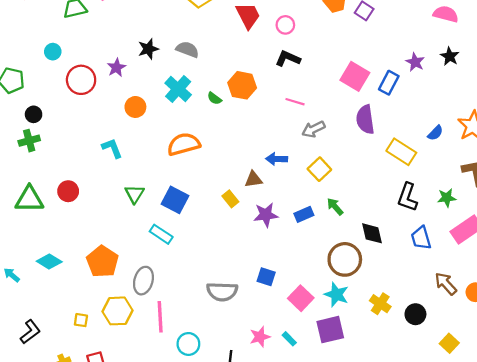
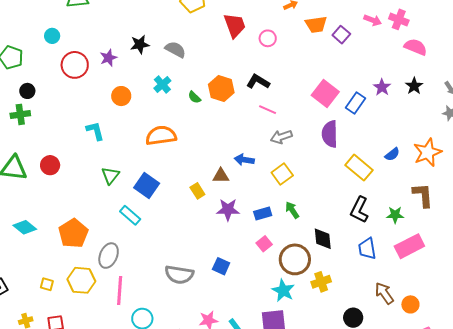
black L-shape: (288, 58) -> (258, 82), moved
cyan cross: (178, 89) -> (162, 84), size x0.7
pink square: (301, 298) -> (264, 244), moved, size x0.7
yellow cross: (380, 304) -> (321, 282), moved, turned 30

